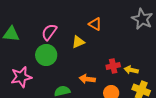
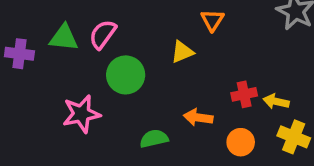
orange triangle: (95, 24) -> (212, 20), turned 32
pink semicircle: (49, 32) -> (103, 34), moved

